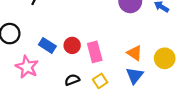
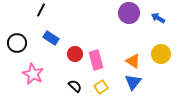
blue rectangle: (47, 45) -> (51, 38), moved
yellow circle: (165, 58) -> (161, 54), moved
black semicircle: (72, 80) -> (75, 86), turned 64

